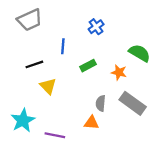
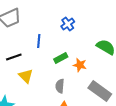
orange star: (119, 72) -> (80, 65), moved
gray semicircle: (101, 103) -> (60, 86), moved

